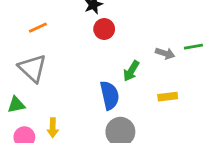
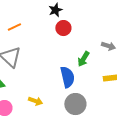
yellow arrow: (53, 128) -> (35, 101), moved, turned -72

